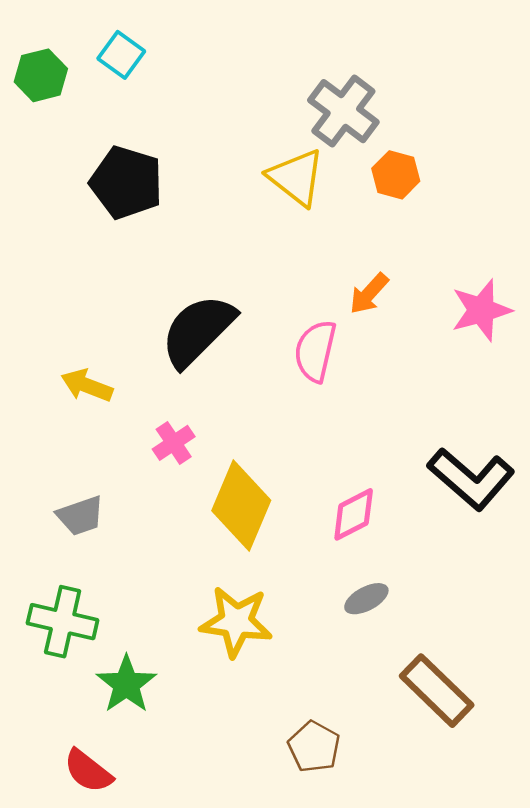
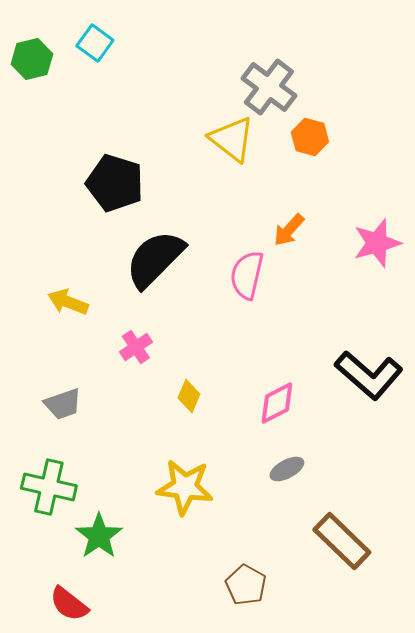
black pentagon: (126, 183) -> (115, 183), moved
yellow diamond: (241, 505) -> (189, 396), size x0.5

